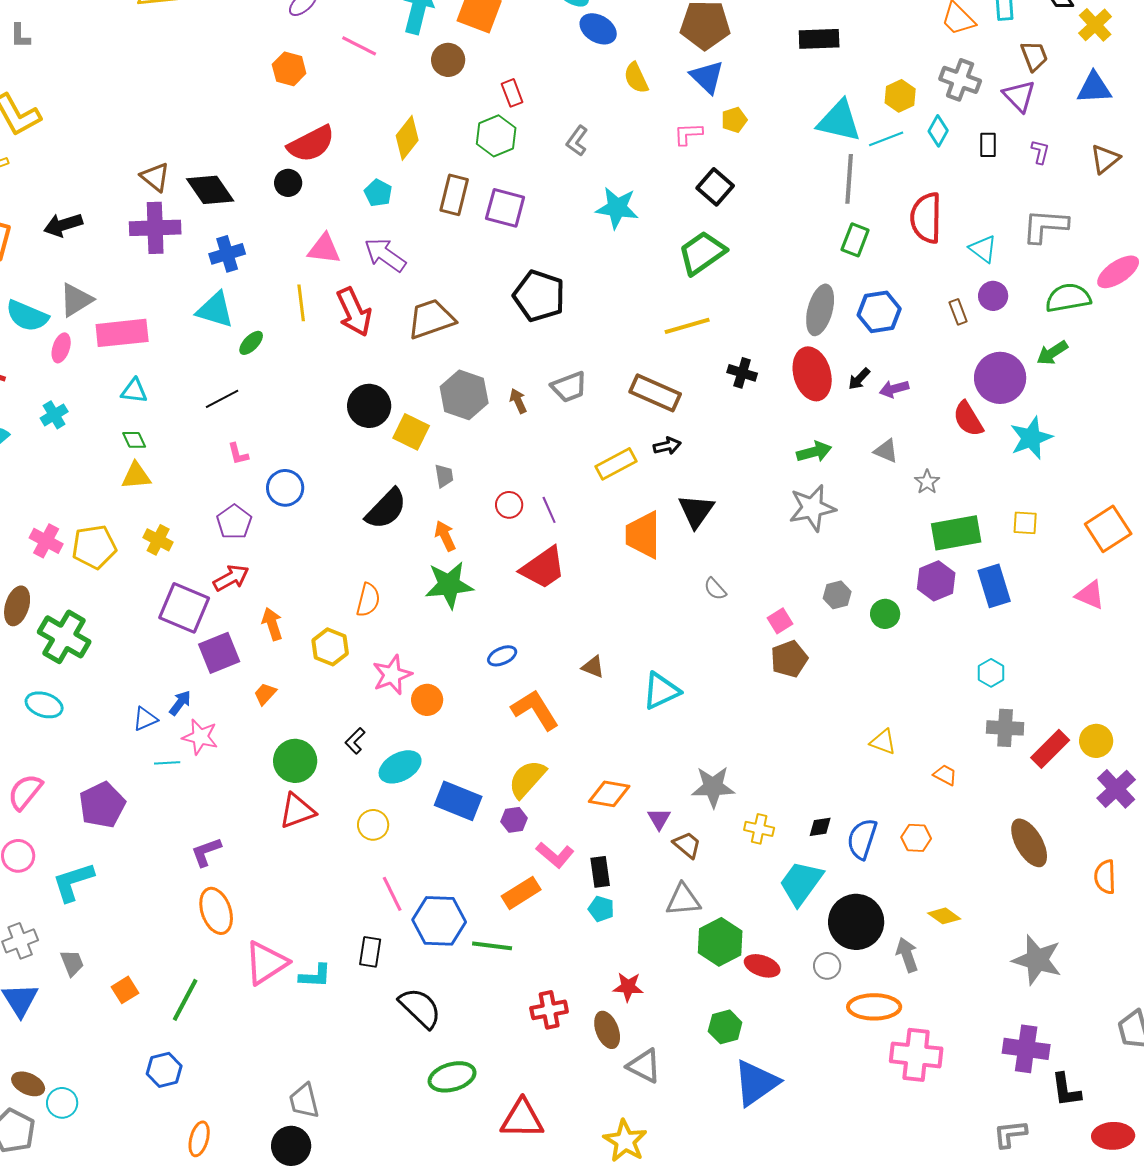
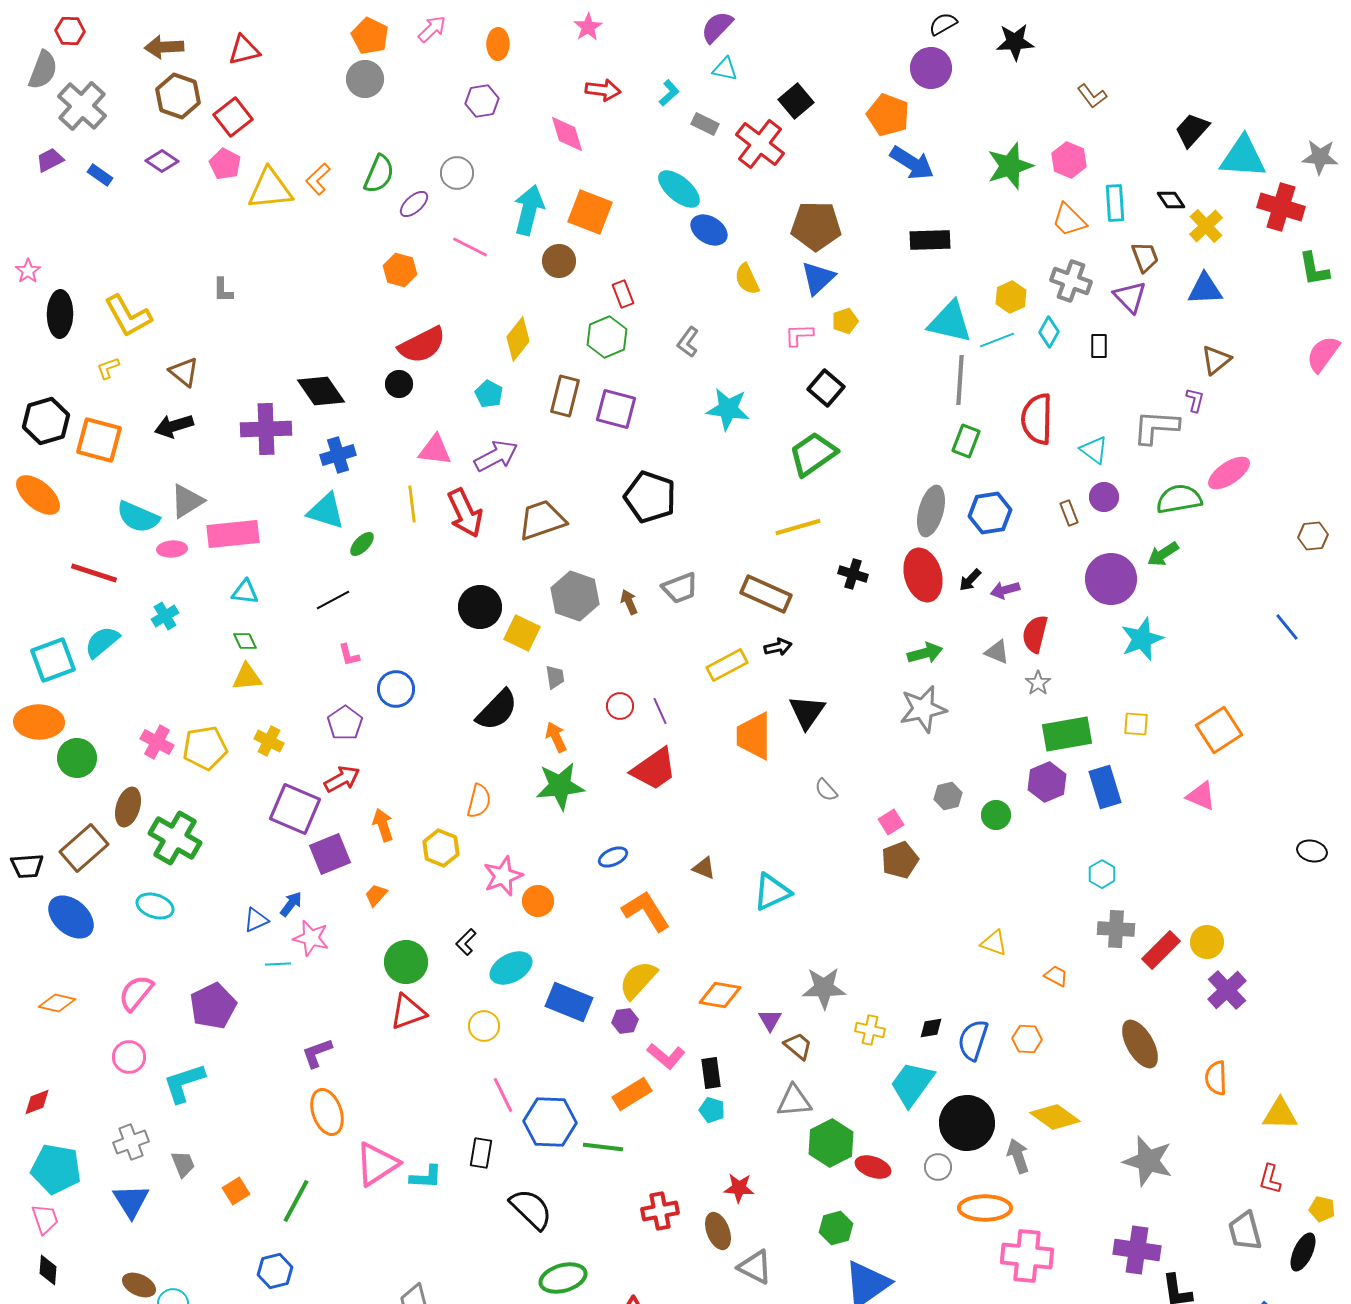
gray L-shape: (20, 36) -> (223, 290), moved
blue triangle: (707, 77) -> (818, 278), turned 33
purple L-shape: (1040, 152) -> (1195, 400), moved
brown triangle: (155, 177) -> (184, 372), moved
purple arrow: (385, 255) -> (496, 456), turned 117
pink ellipse: (61, 348) -> (172, 549), turned 68
red semicircle: (968, 419) -> (1035, 634), moved, turned 45
yellow diamond: (944, 916) -> (1055, 1117), size x1.5

